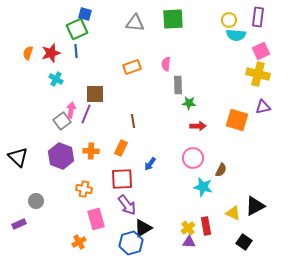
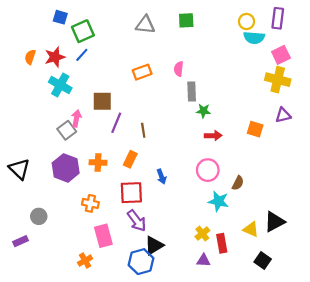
blue square: (85, 14) -> (60, 17), moved
green square: (173, 19) -> (186, 20), size x0.7
blue line: (76, 51) -> (82, 55), turned 48
cyan cross: (56, 79) -> (60, 85), size x1.5
purple line: (86, 114) -> (116, 123), moved
orange square: (237, 120) -> (255, 129), size x0.7
blue arrow: (150, 164) -> (161, 177), turned -56
yellow cross: (188, 228) -> (202, 234), moved

